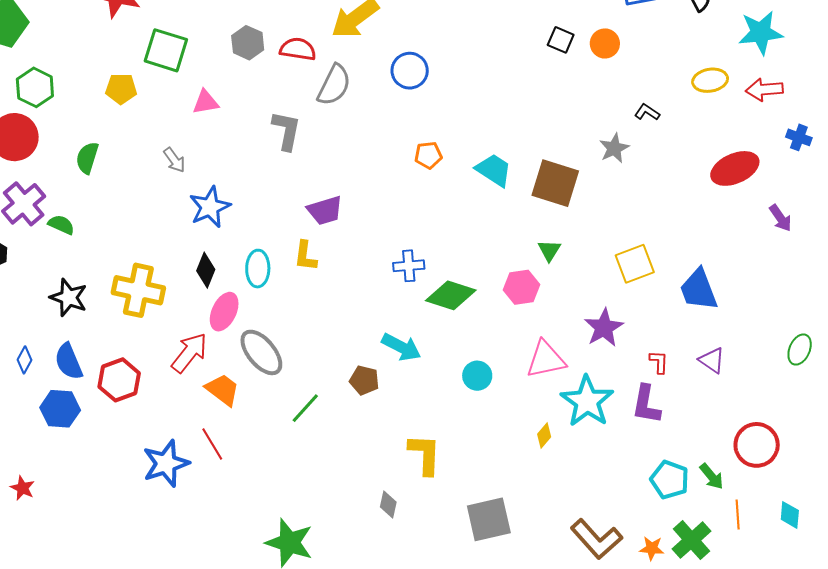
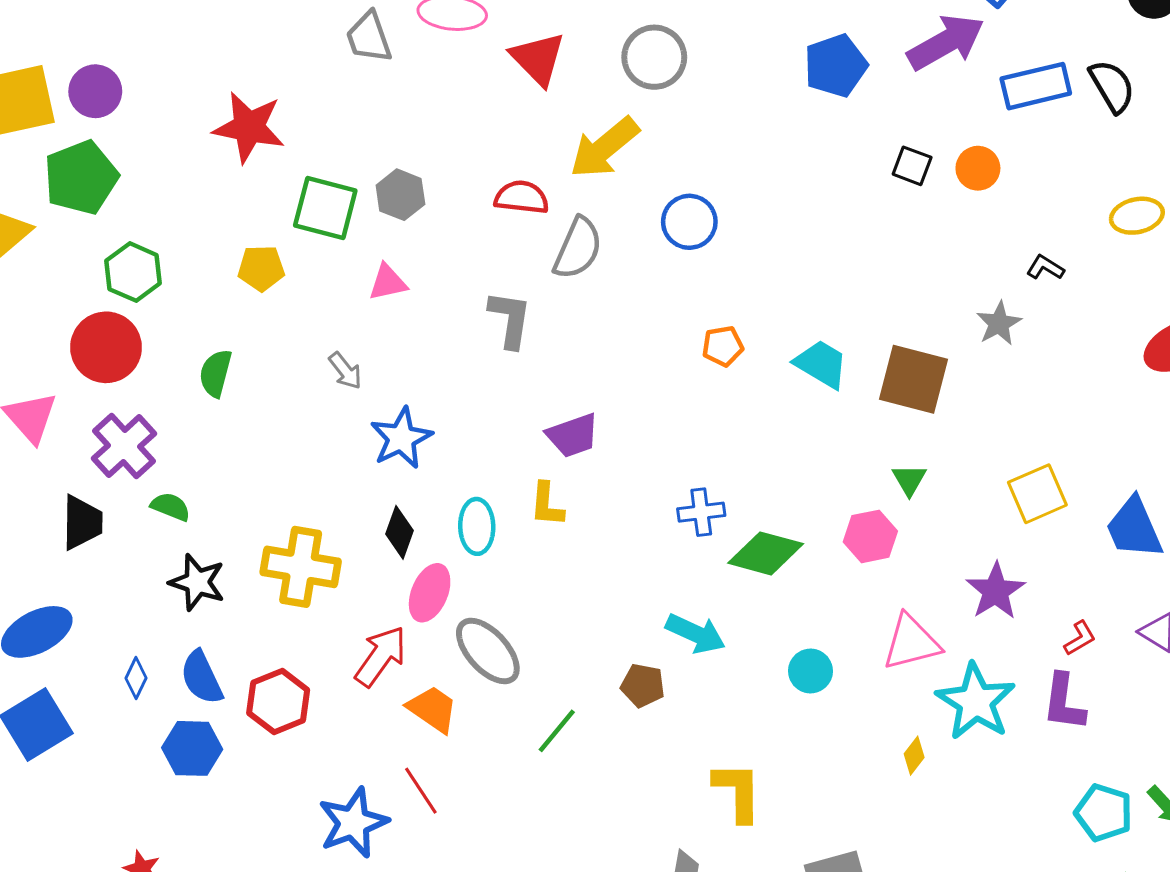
gray hexagon: (248, 43) -> (400, 195), moved
green semicircle: (61, 225) -> (171, 507), moved
red L-shape: (659, 362) -> (1080, 638), turned 60

